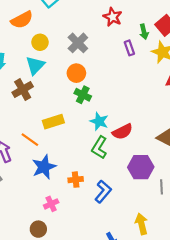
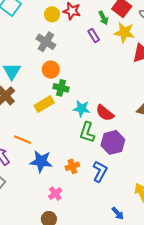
yellow circle: (40, 42) -> (52, 14), moved
yellow rectangle: (53, 122) -> (44, 104), moved
red semicircle: (122, 132) -> (105, 113), turned 78
blue star: (44, 167) -> (41, 161), turned -30
purple hexagon: (141, 167) -> (113, 142), moved

